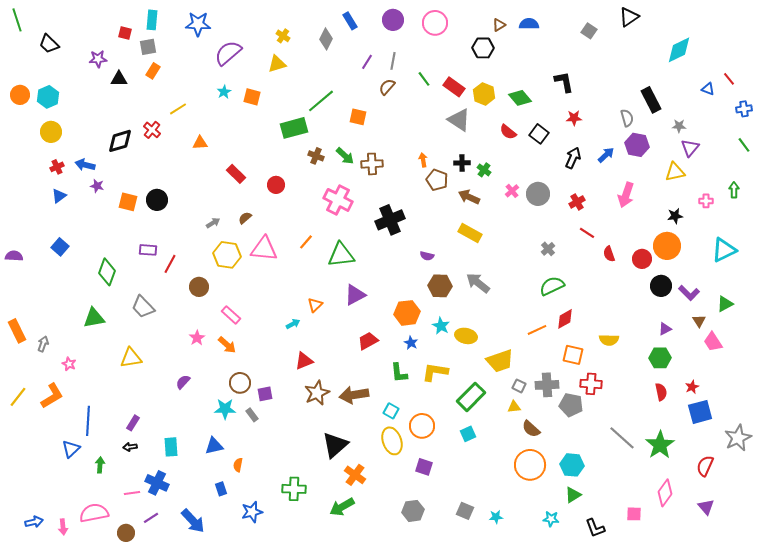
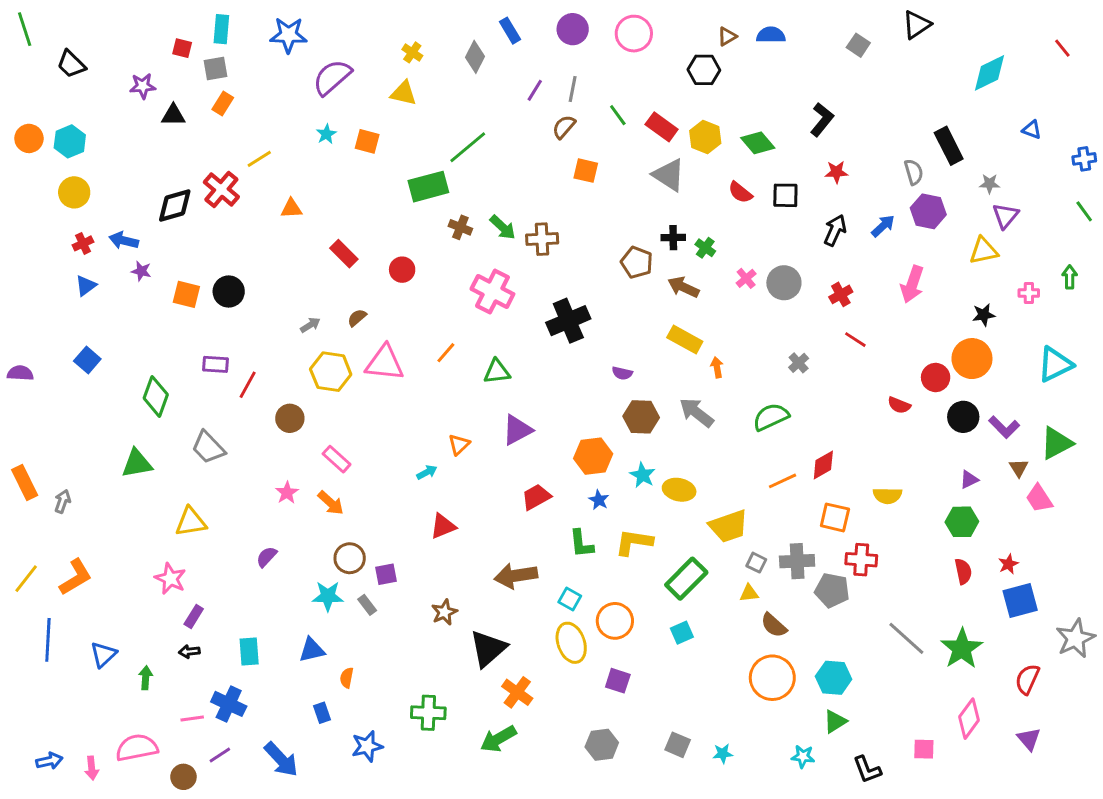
yellow triangle: (277, 64) -> (404, 93), turned 30
red line: (729, 79) -> (1062, 48), moved
black L-shape: (564, 82) -> (822, 120), turned 50
orange square: (358, 117) -> (586, 171), moved
red cross: (152, 130) -> (221, 189), size x1.4
black square: (539, 134) -> (785, 195), turned -36
orange arrow: (423, 160) -> (717, 367), moved
red semicircle: (609, 254) -> (899, 405), moved, turned -49
green triangle: (341, 255) -> (497, 372), size x0.7
green semicircle: (552, 286) -> (771, 417), moved
green triangle: (725, 304) -> (1057, 443), size x1.4
pink star: (69, 364) -> (170, 579), moved, size x1.5
brown star: (317, 393) -> (444, 612), moved, size x0.7
blue line: (88, 421) -> (48, 640), moved

